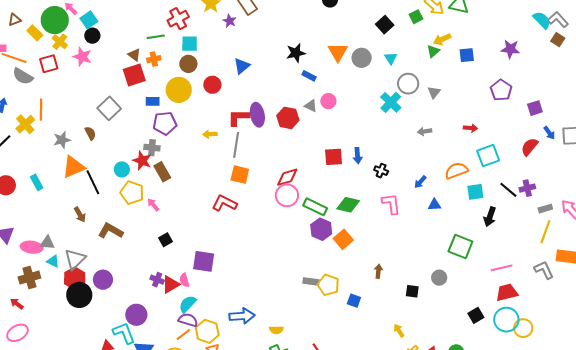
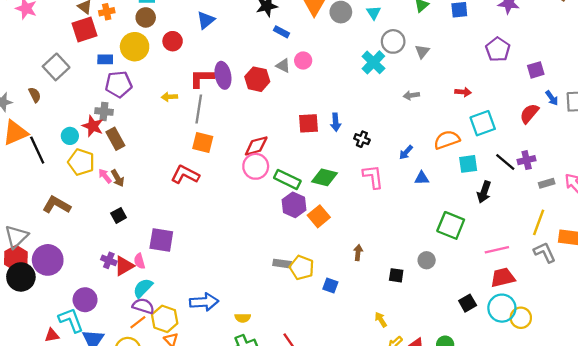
brown arrow: (80, 215) -> (118, 178), moved
yellow line: (545, 232) -> (539, 222), moved
purple circle: (103, 280) -> (48, 260), size x1.4

